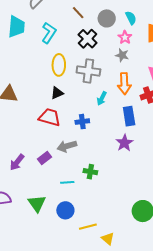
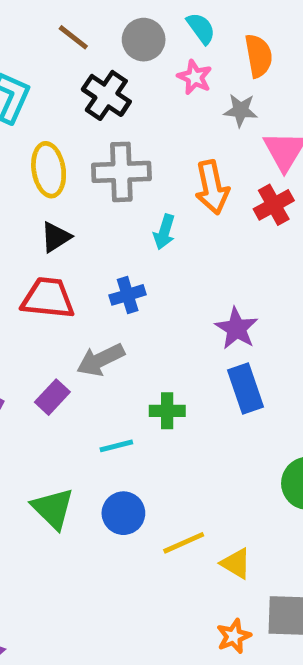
gray star: (122, 55) -> (241, 110), moved
blue rectangle: (129, 116) -> (245, 388), moved

